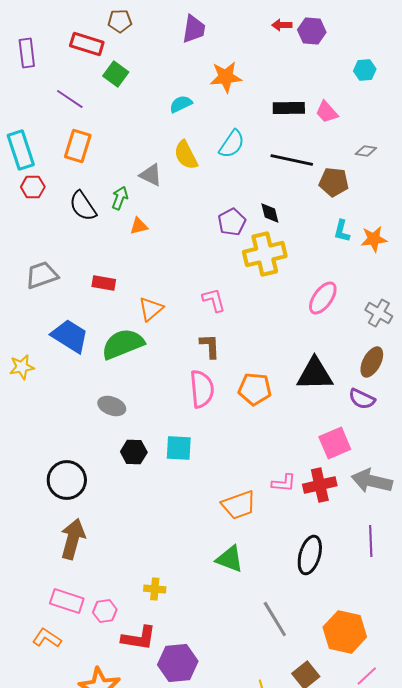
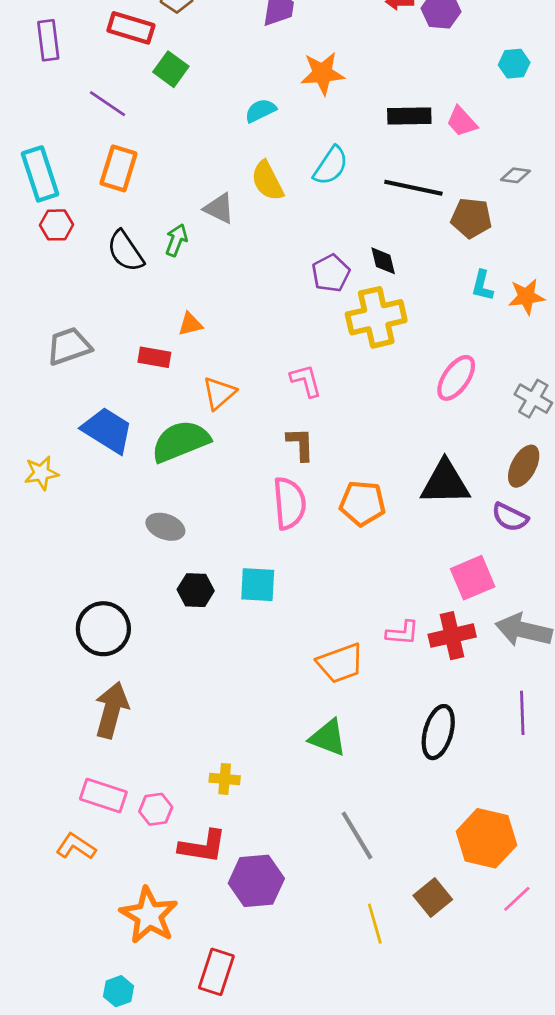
orange triangle: (139, 226) -> (190, 324), moved
gray line: (275, 619) -> (357, 835), moved

